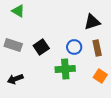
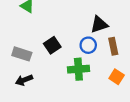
black triangle: (92, 22) -> (99, 24), moved
gray rectangle: (13, 45) -> (22, 54), moved

